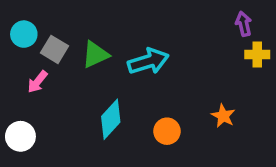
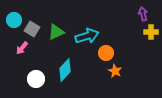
orange star: (223, 116) -> (115, 71), moved
orange circle: (167, 131) -> (106, 53), moved
white circle: (20, 136) -> (36, 79), moved

